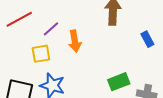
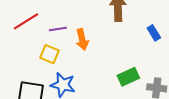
purple line: (51, 29) -> (58, 29), turned 36
yellow square: (41, 54) -> (50, 54), turned 36

